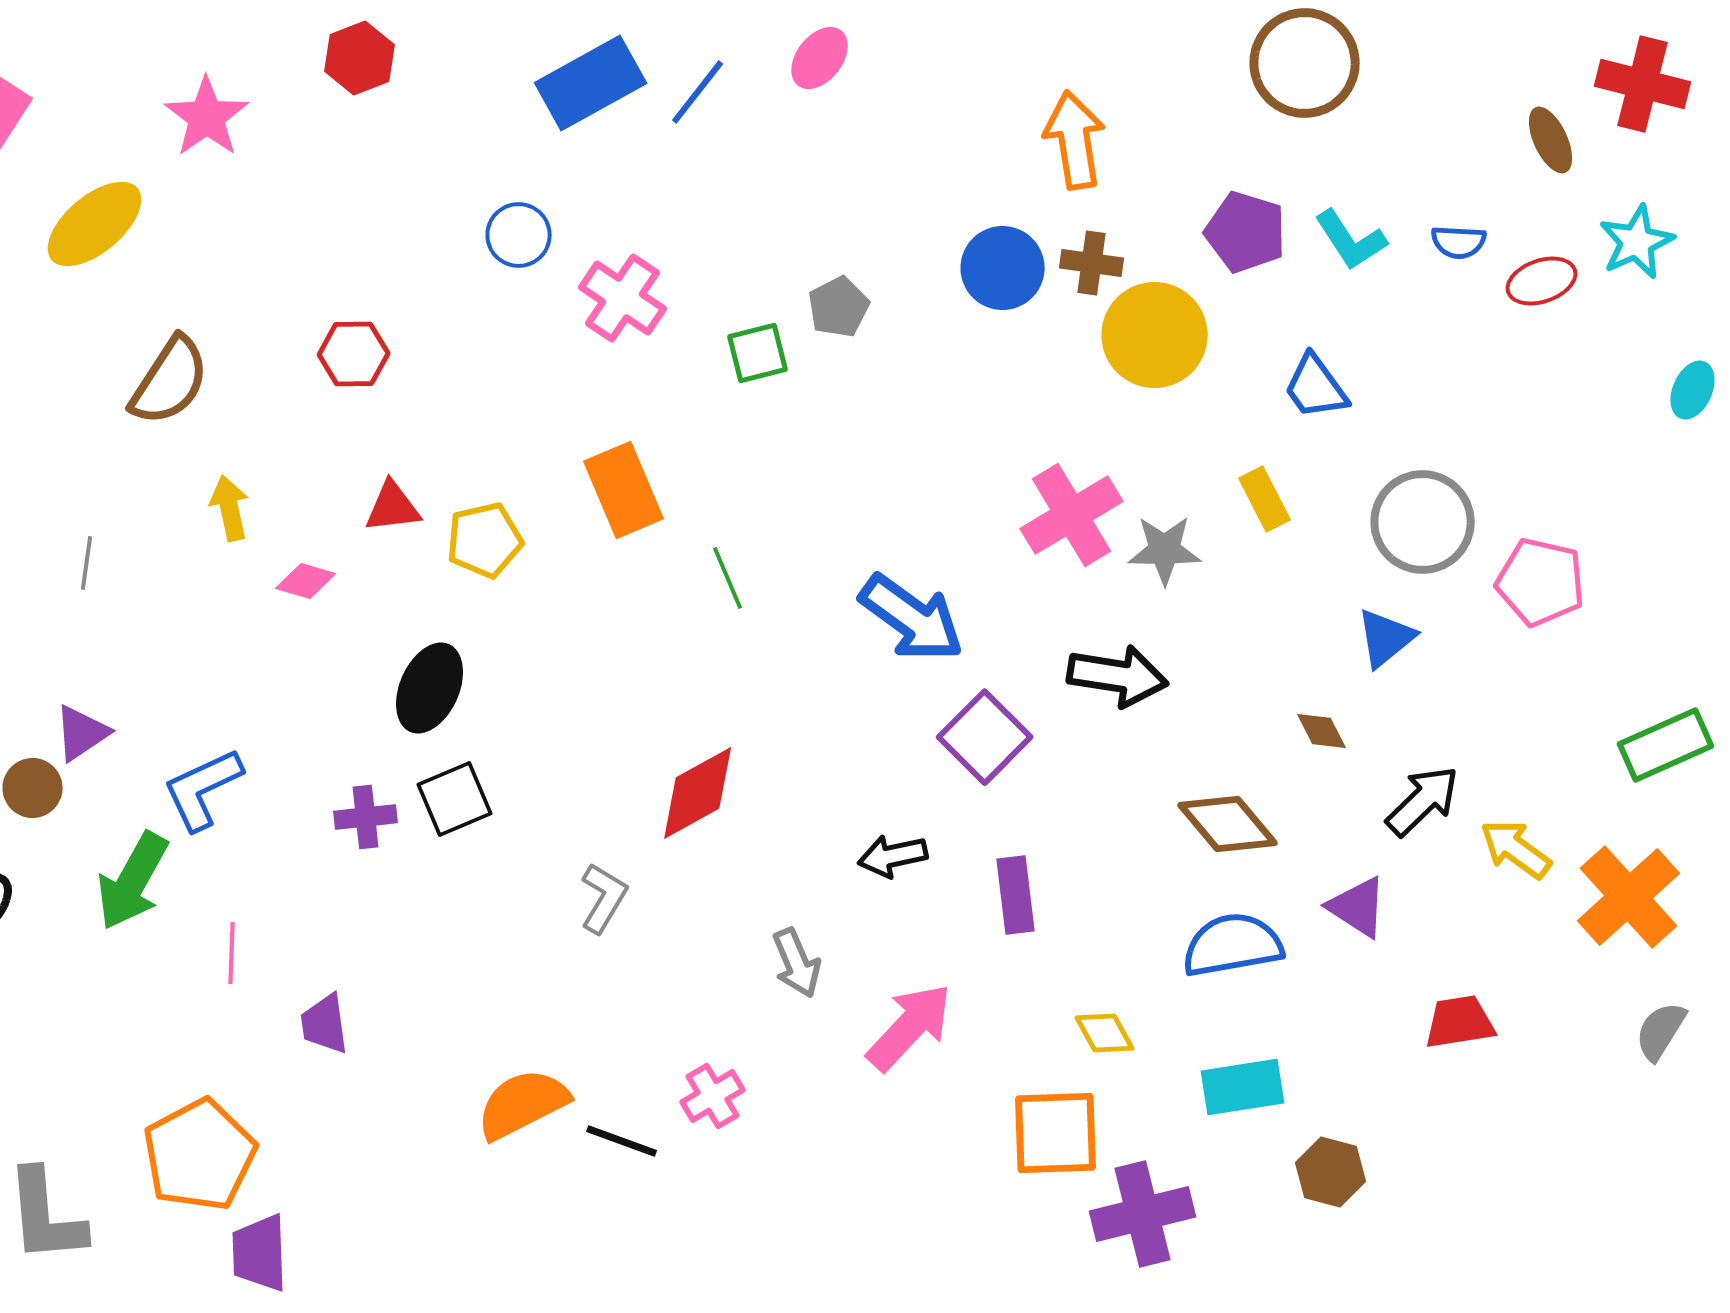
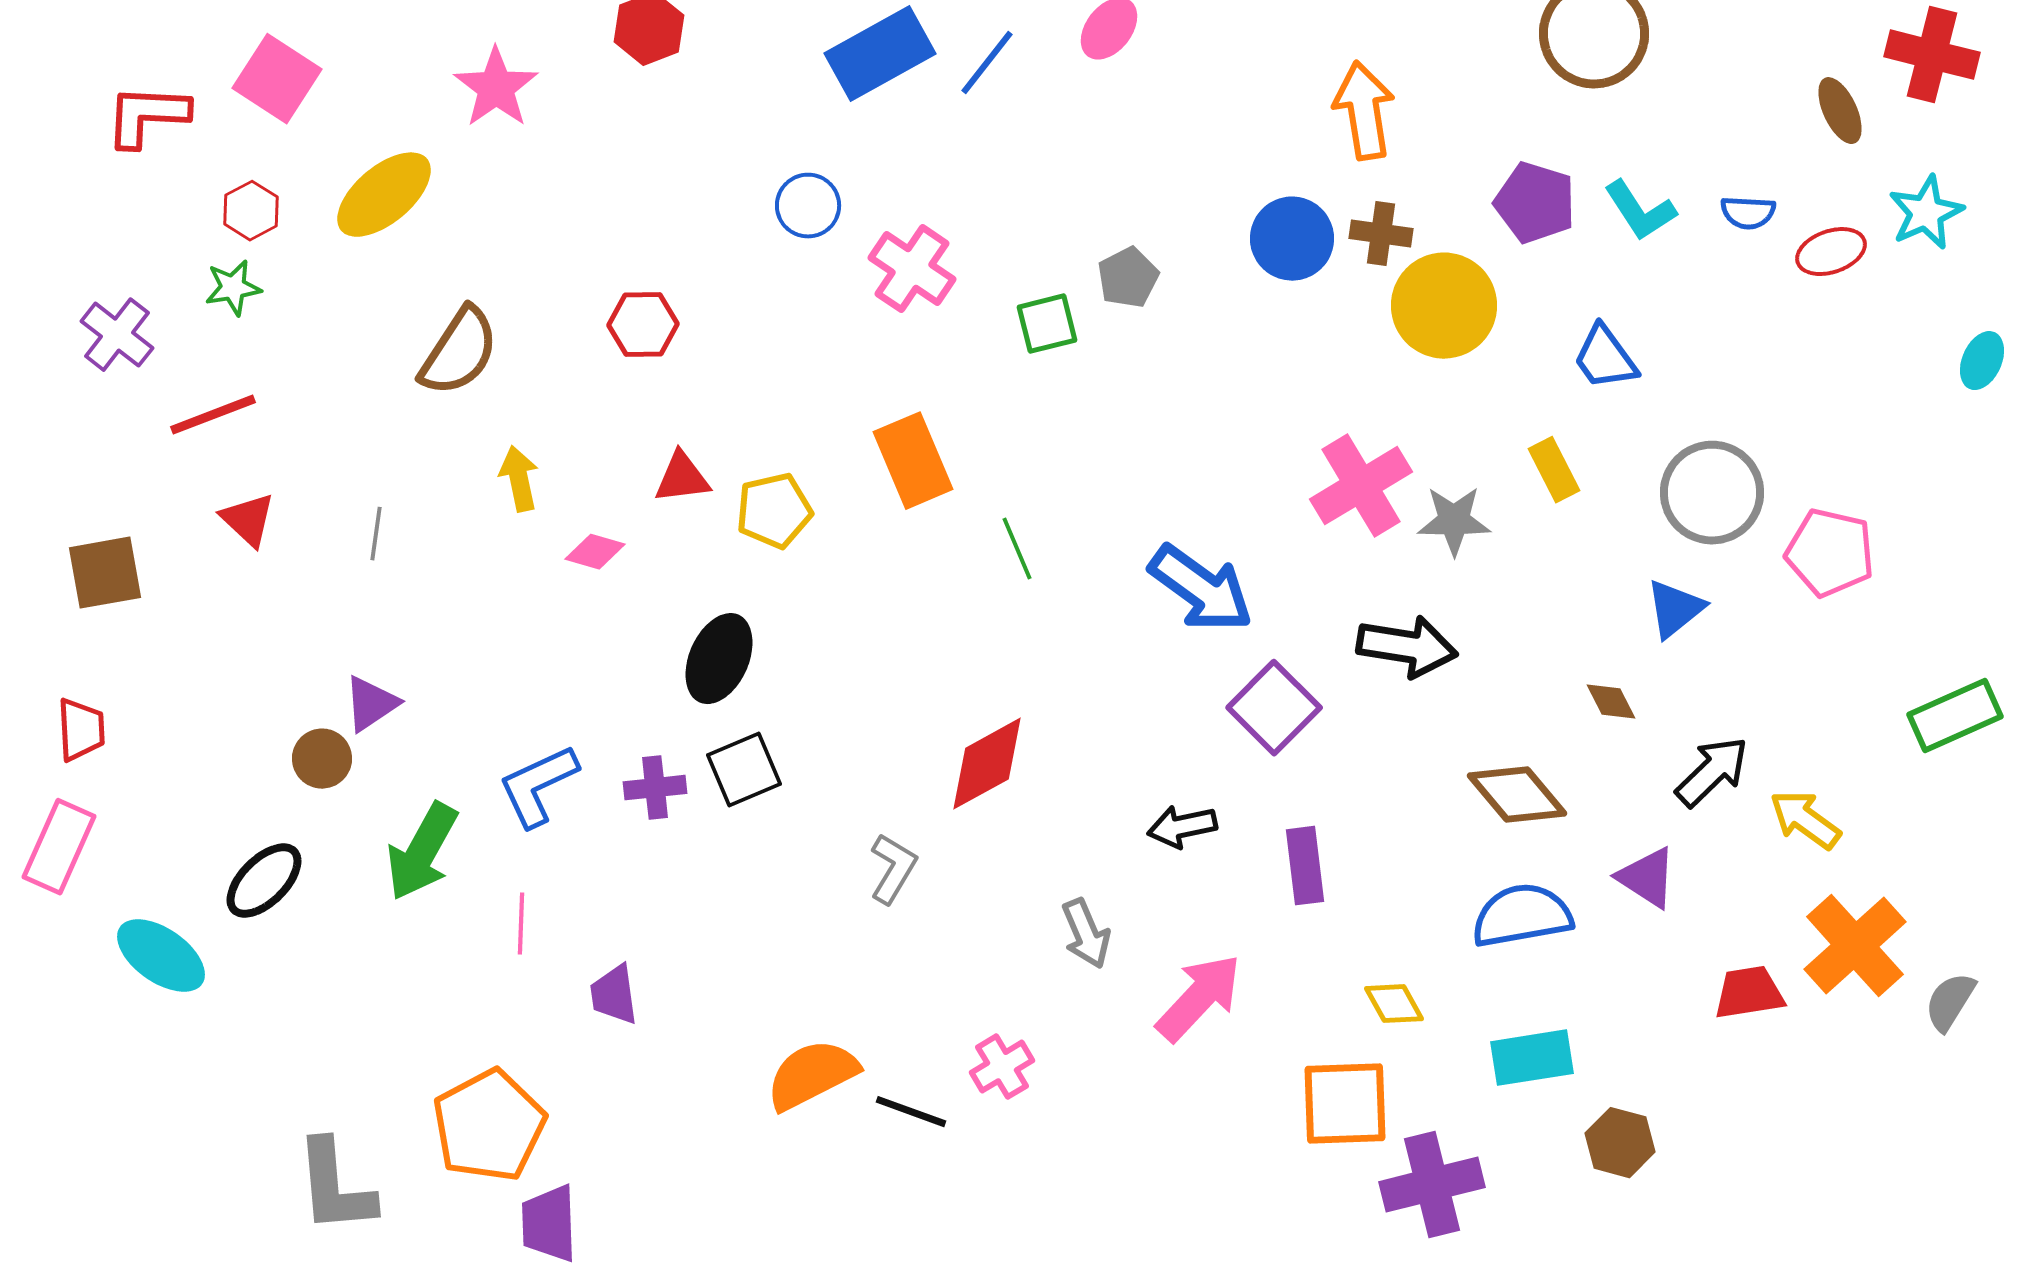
blue L-shape: (203, 789) -> (538, 786), moved
orange cross: (1629, 897) -> (1855, 946), moved

